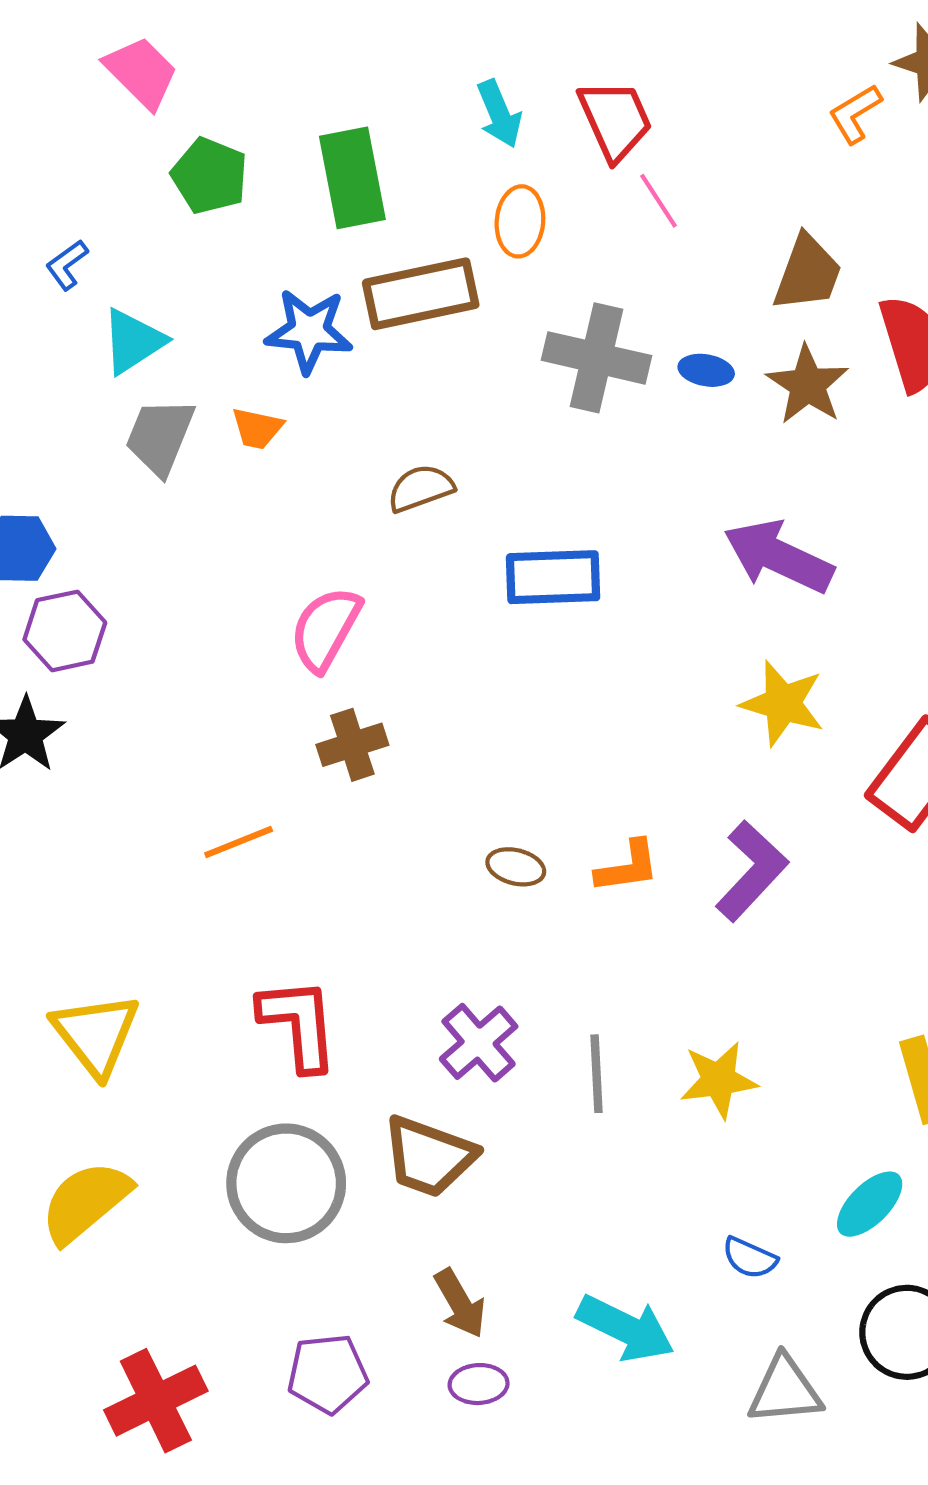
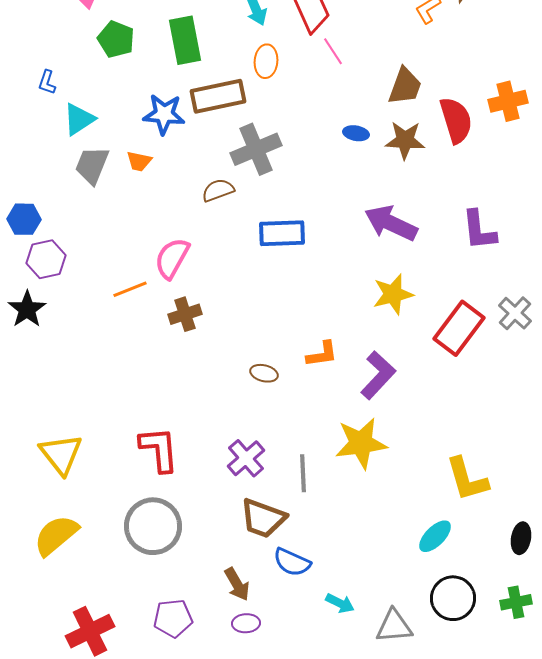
blue L-shape: (67, 265) -> (47, 82), turned -35
gray cross: (596, 358) -> (256, 149), moved, turned -36
brown star: (808, 385) -> (405, 140), turned -30
yellow star: (783, 703) -> (393, 294), turned -30
orange line: (239, 842) -> (130, 289), moved
orange L-shape: (628, 867) -> (322, 354), moved
yellow star: (719, 1080) -> (361, 443), moved, size x1.4
brown trapezoid: (429, 1156) -> (263, 518), moved
blue semicircle: (750, 1258) -> (292, 562), moved, size x1.4
cyan arrow: (625, 1328) -> (340, 603), moved, size x0.6

